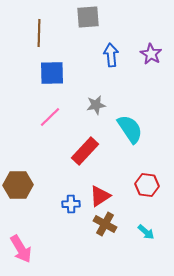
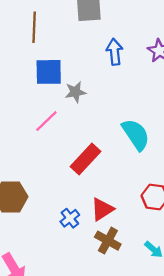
gray star: (96, 105) -> (75, 92), moved
blue cross: (71, 204) -> (70, 218), turned -36

